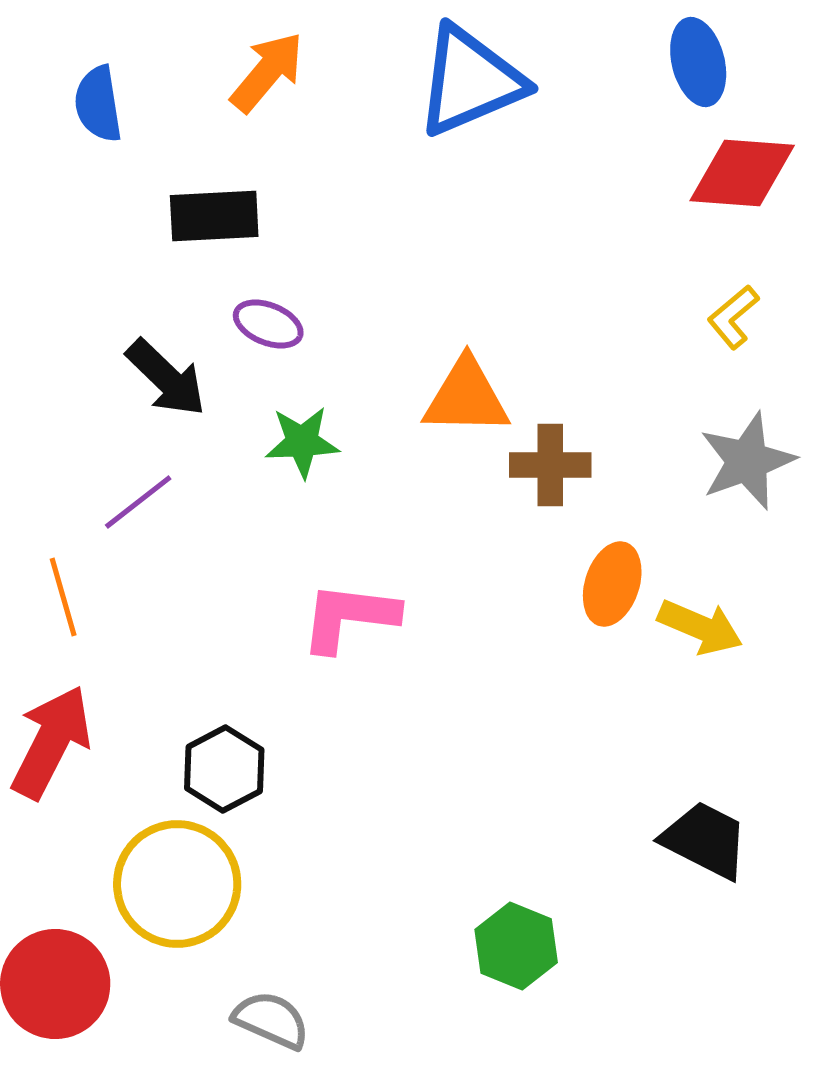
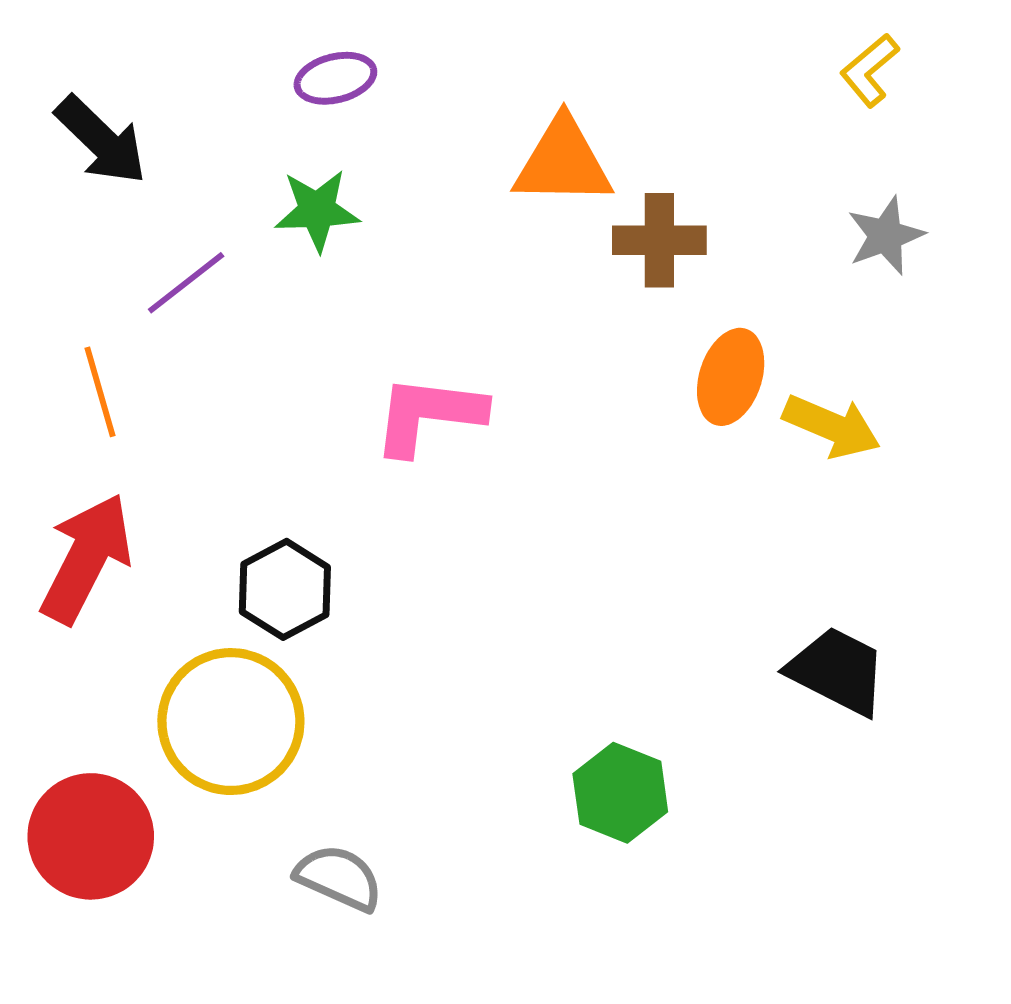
purple ellipse: (268, 324) -> (335, 78), turned -36
black arrow: (166, 378) -> (101, 140), moved
green star: (302, 442) -> (317, 210), moved
gray star: (747, 461) -> (886, 236), size x0.7

